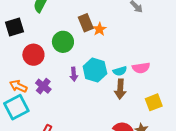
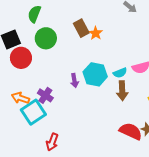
green circle: (63, 42) -> (46, 38), moved
red circle: (33, 55) -> (21, 58), moved
cyan square: (16, 107) -> (33, 112), moved

